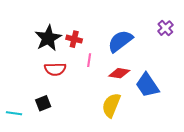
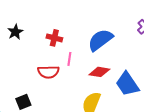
black star: (48, 38) -> (15, 32), moved, size x0.6
red semicircle: (55, 69) -> (48, 72), moved

